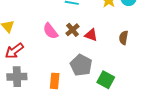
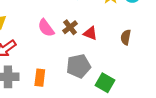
gray pentagon: (81, 65) -> (78, 66), turned 30
orange rectangle: (55, 81) -> (40, 78), moved

